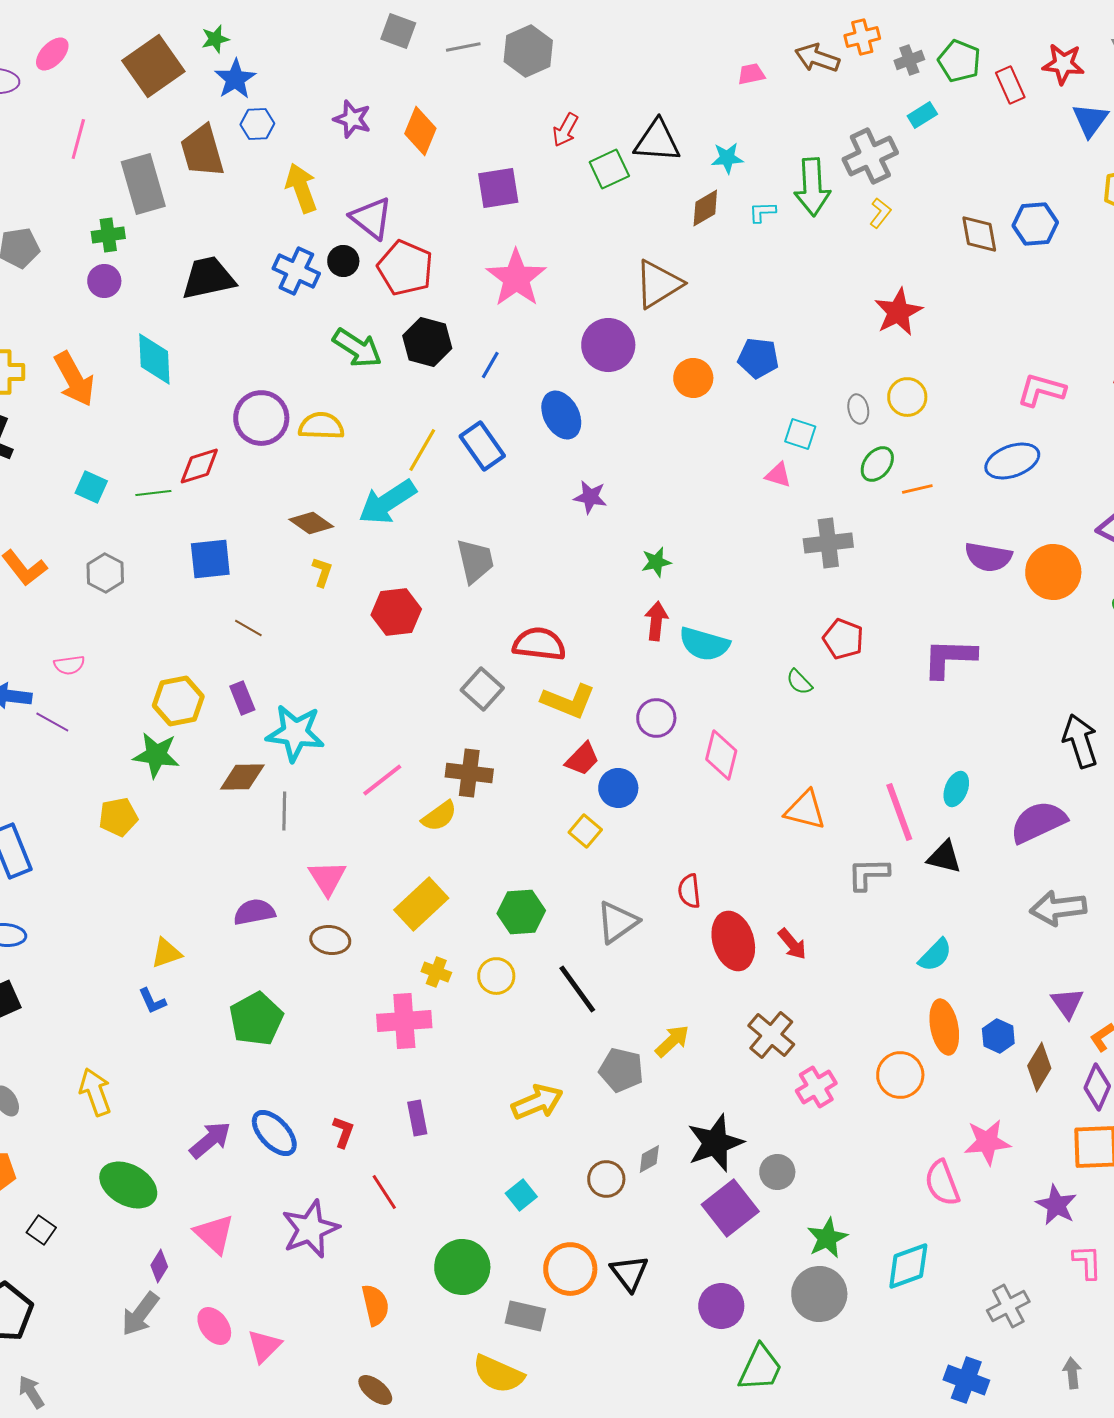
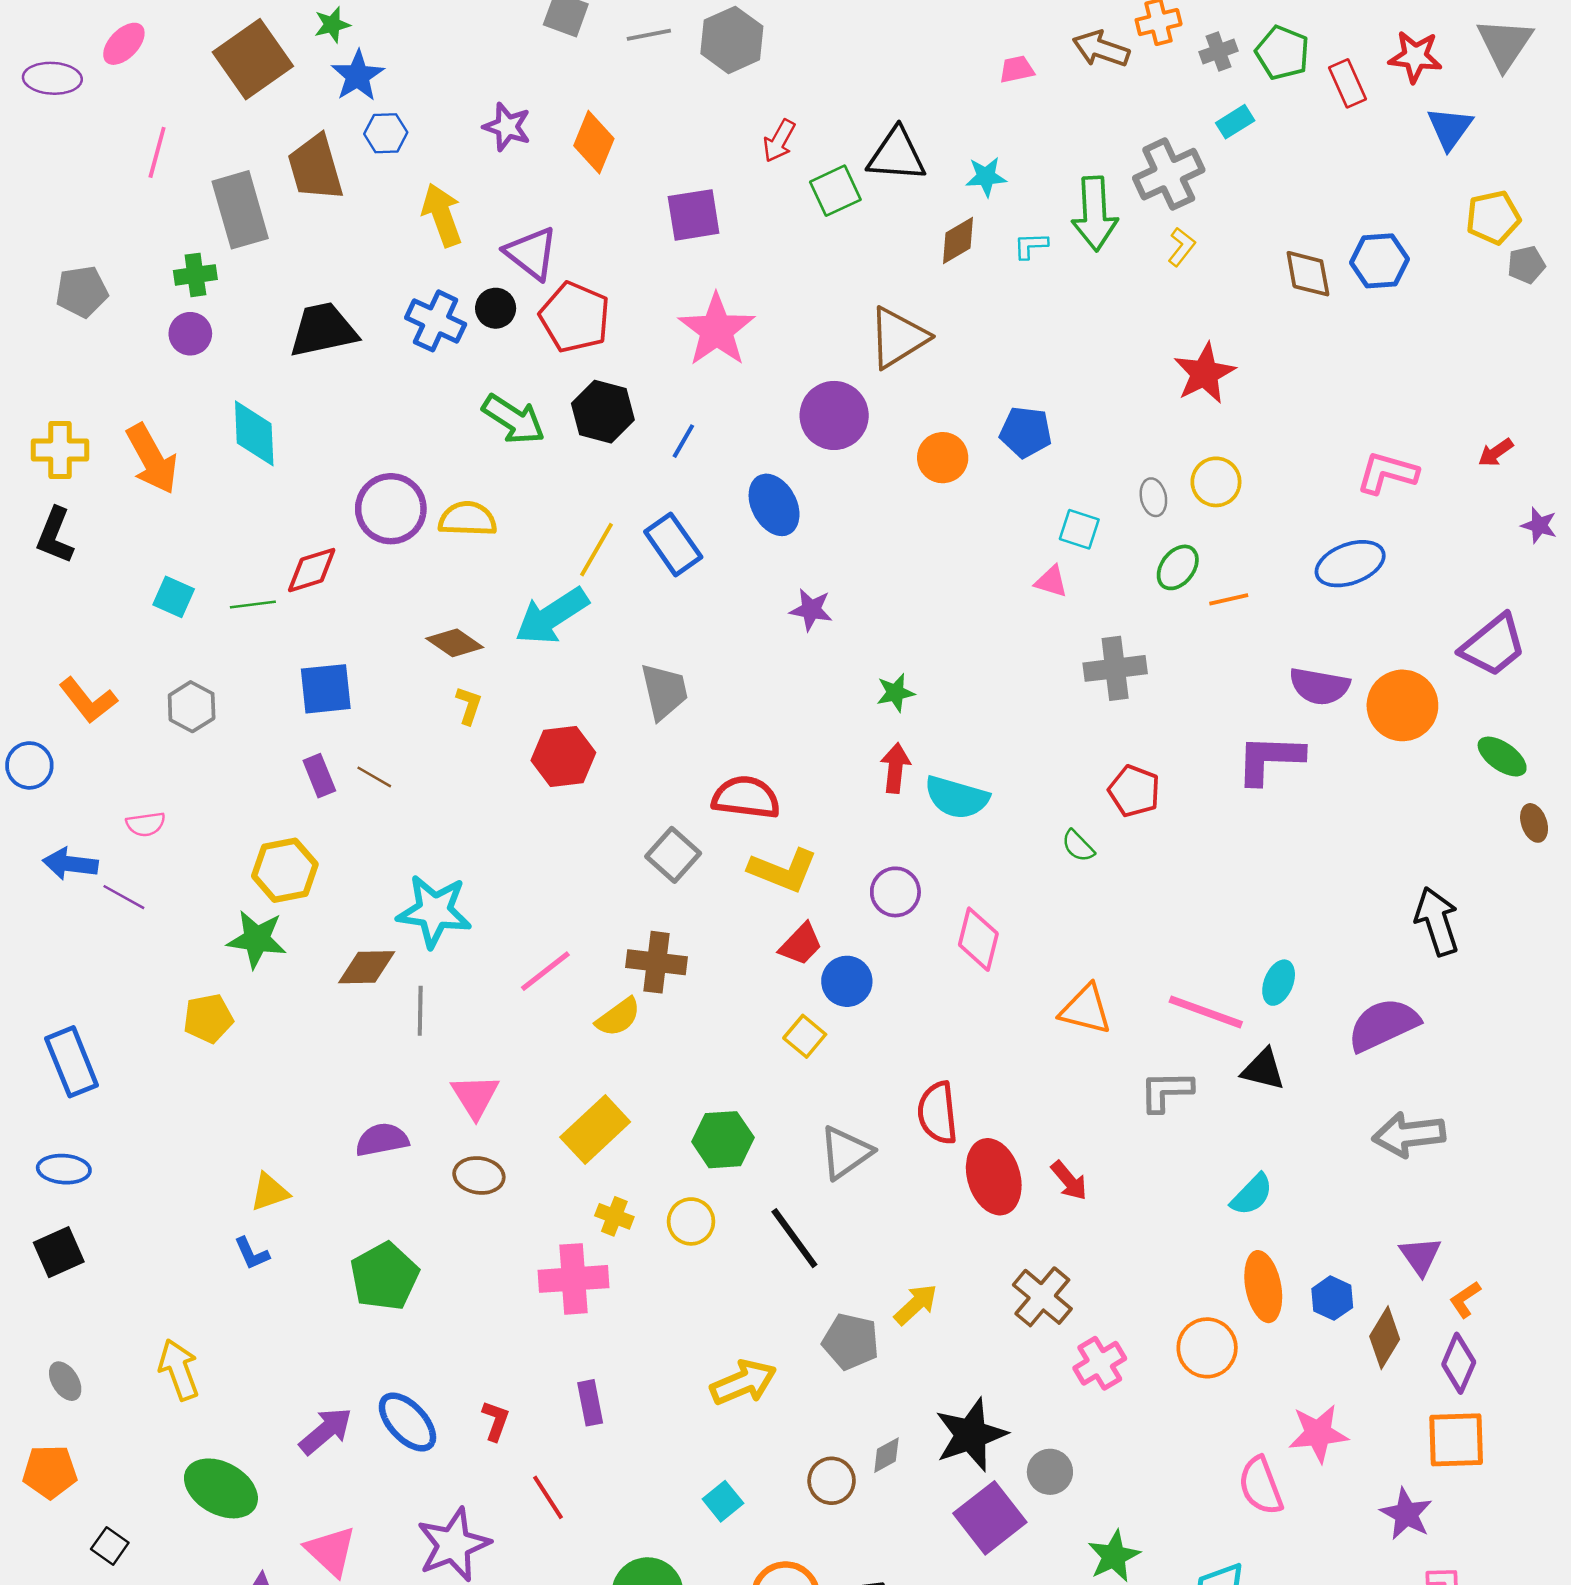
purple L-shape: (949, 658) -> (1270, 759), moved
purple rectangle: (242, 698) -> (319, 776), moved
pink line: (899, 812) -> (1206, 1012), turned -50
red semicircle: (689, 891) -> (938, 1113), size x1.4

